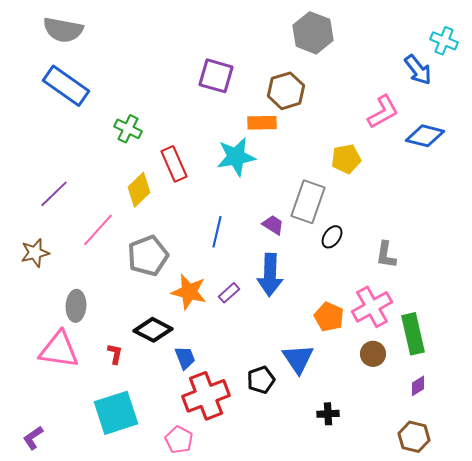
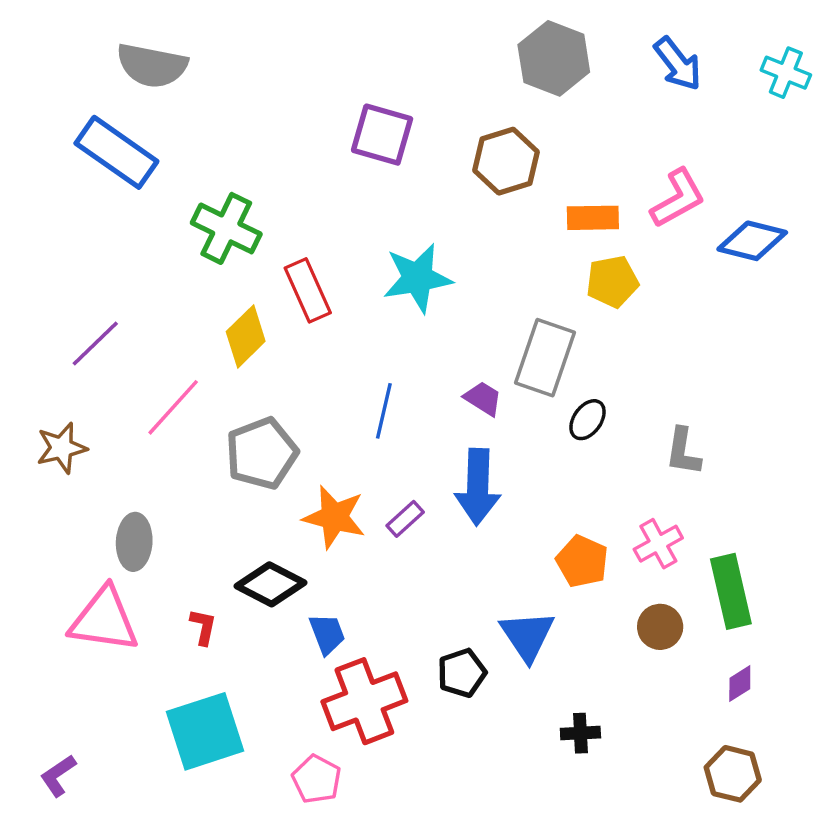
gray semicircle: (63, 30) -> (152, 66), moved
blue arrow: (418, 70) -> (678, 64), moved
orange rectangle: (262, 123) -> (593, 218), moved
green cross: (128, 129) -> (226, 228), size x1.4
pink cross: (372, 307) -> (658, 544), size x0.7

